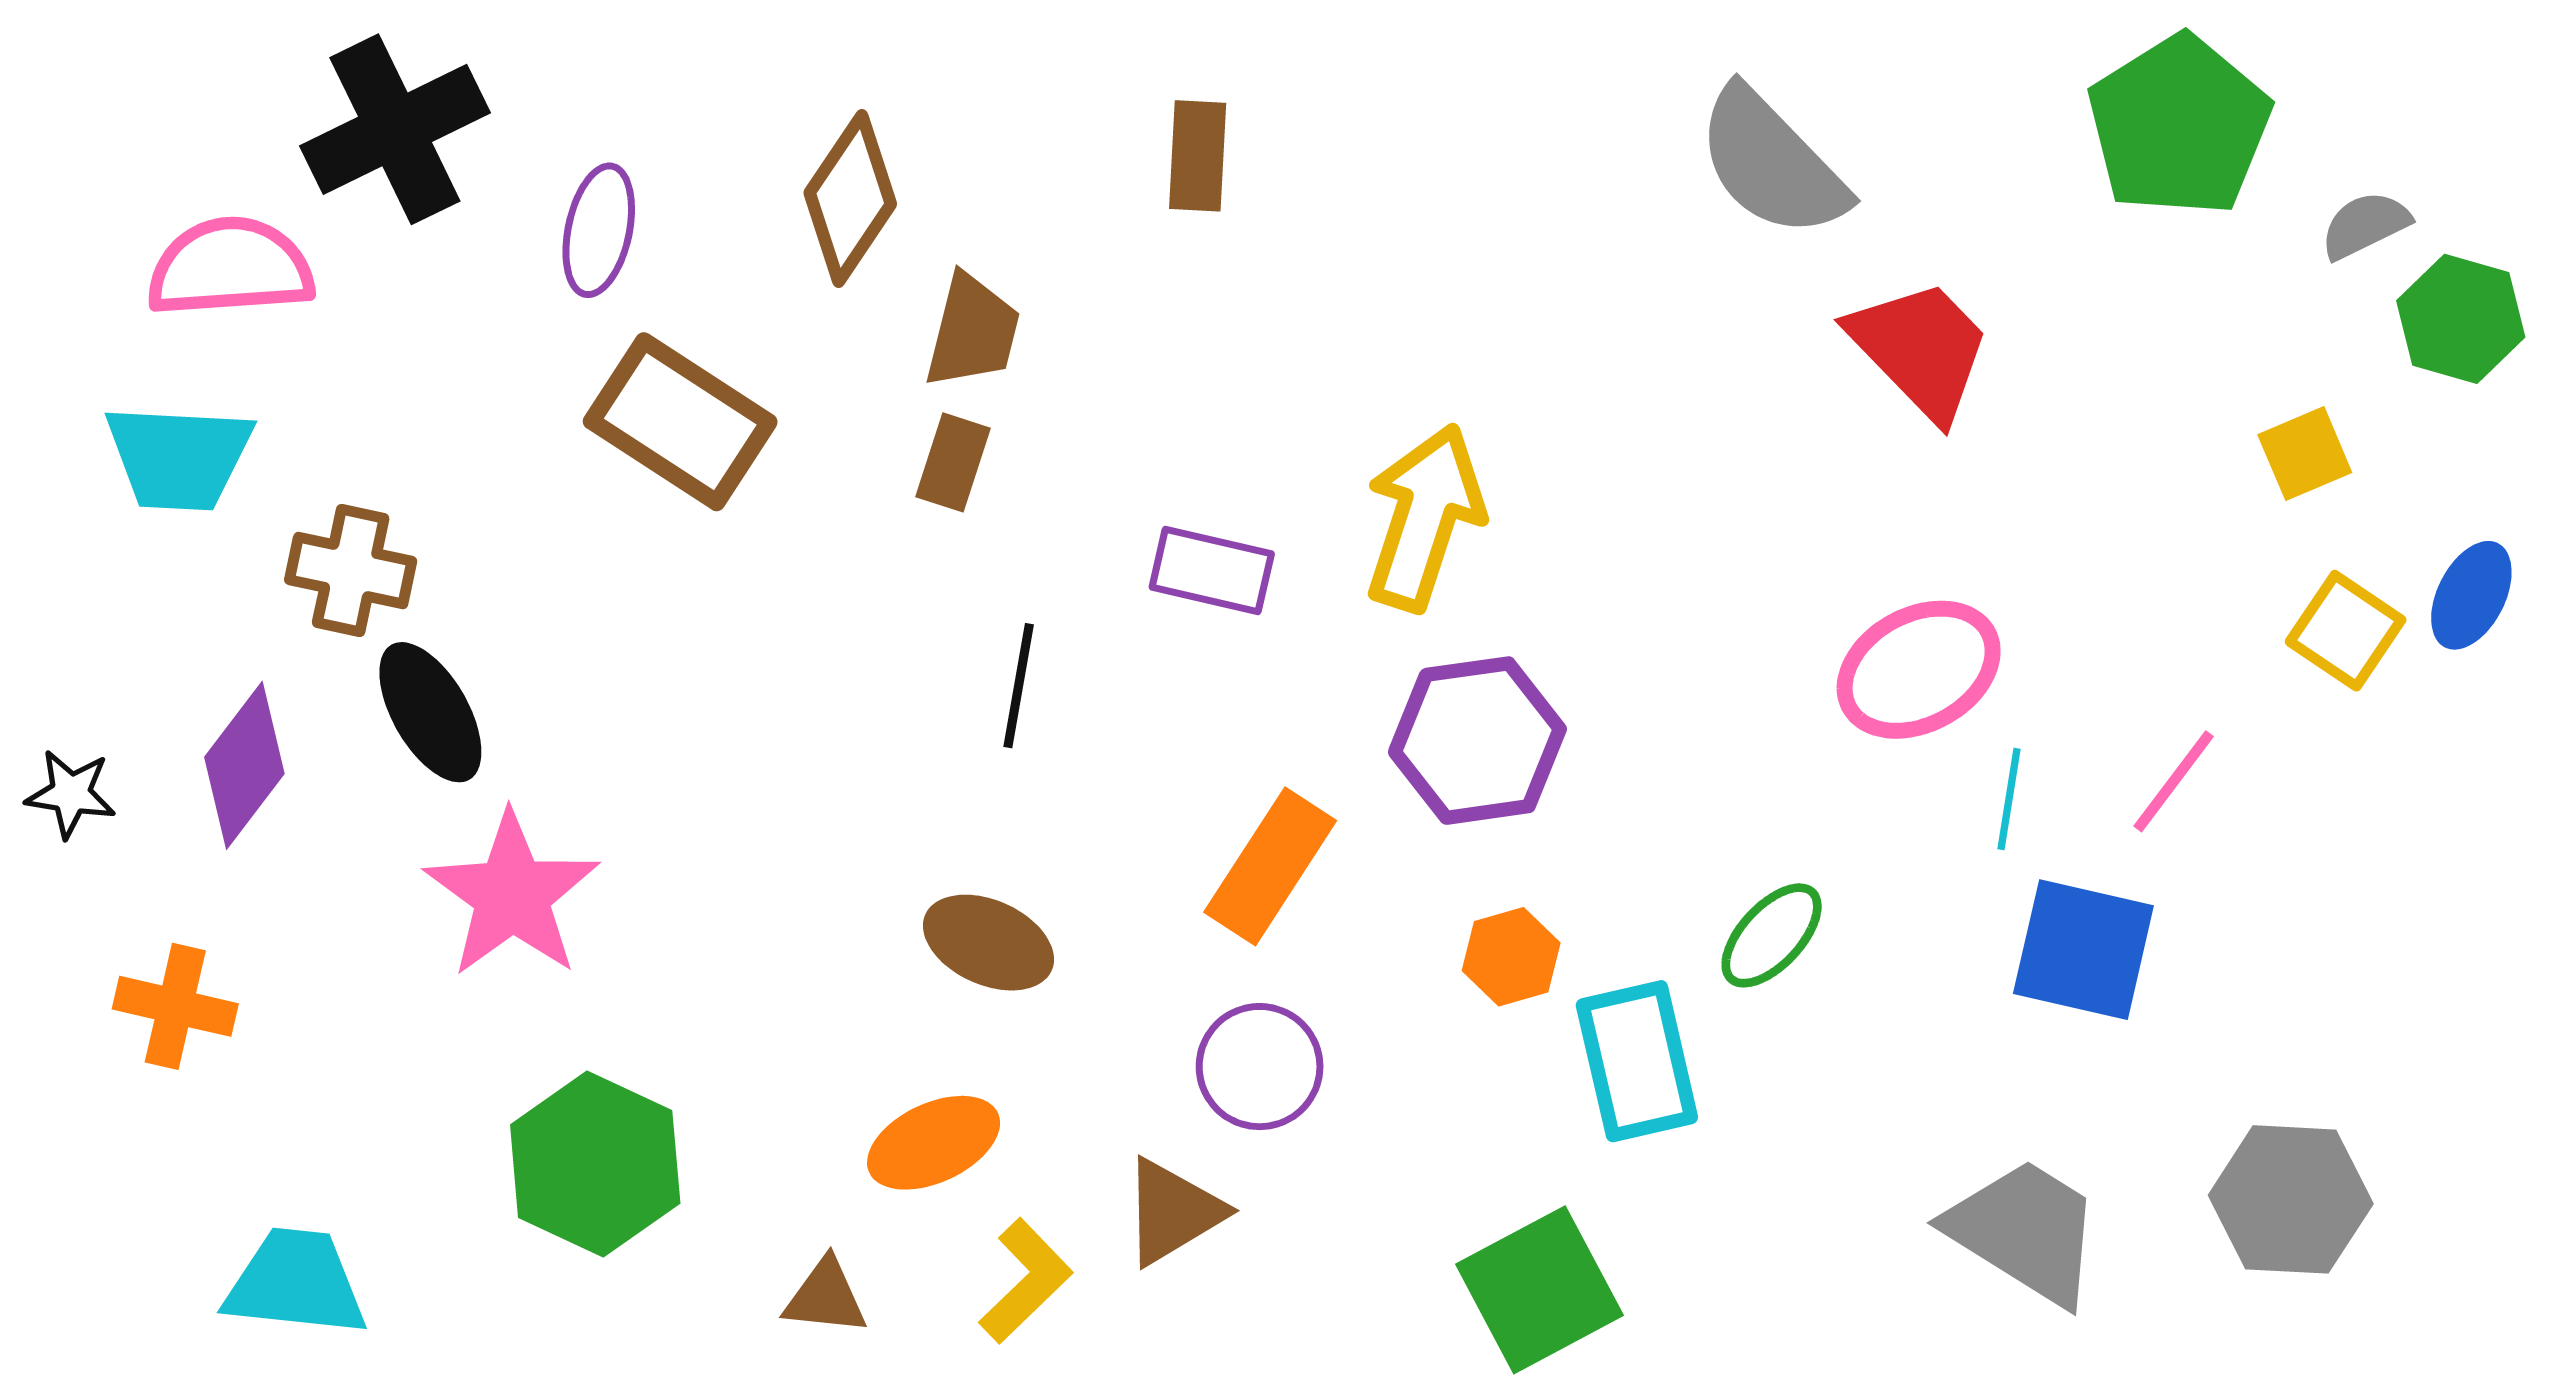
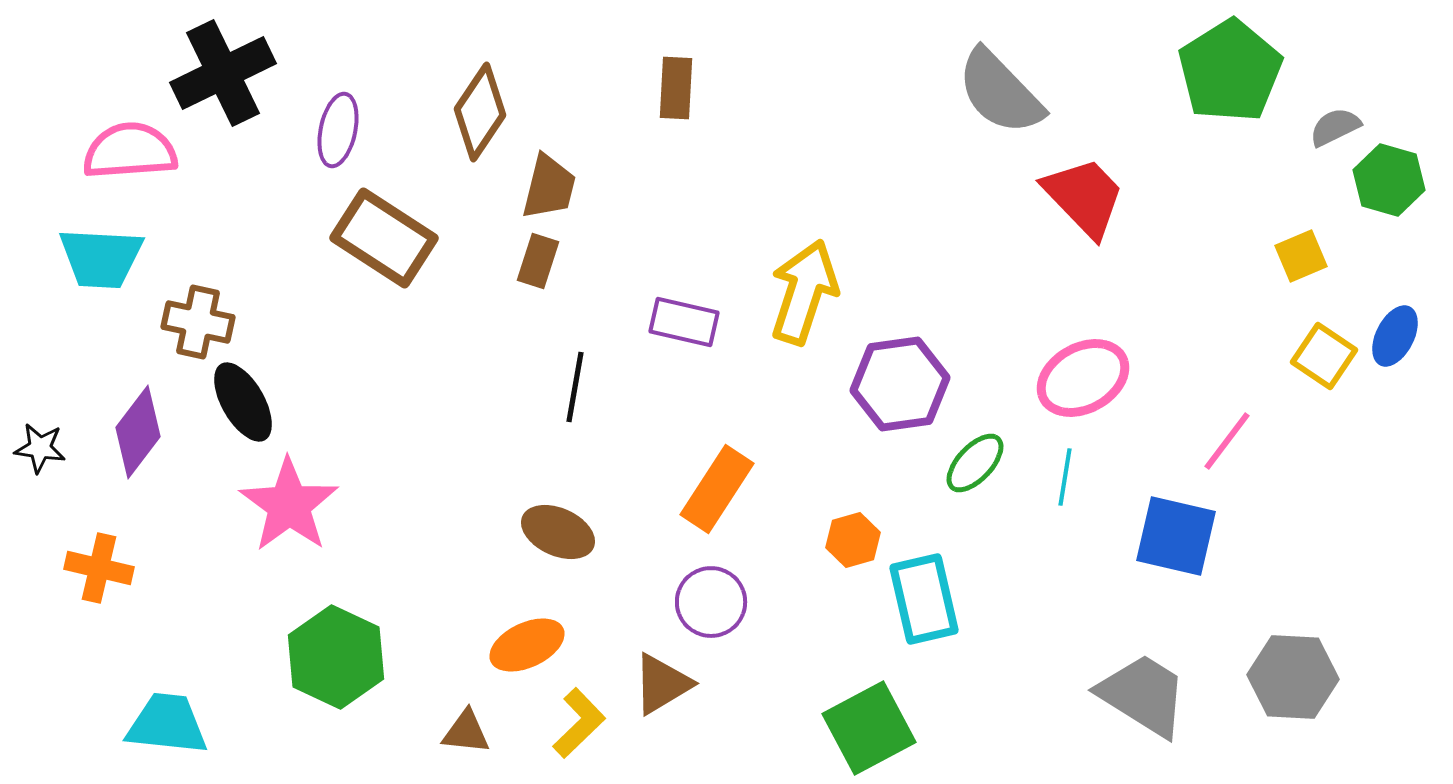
purple hexagon: (1477, 741) -> (900, 384), moved
cyan line: (2009, 799) -> (1065, 477), moved
green ellipse: (1772, 935) -> (975, 463), moved

